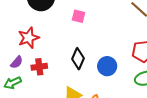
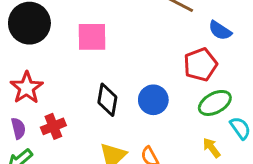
pink square: (78, 16) -> (92, 37), size x1.5
purple semicircle: (17, 62) -> (18, 128), turned -40

